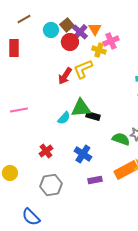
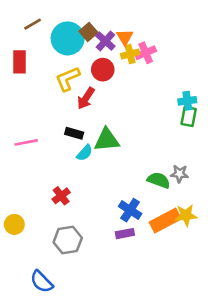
cyan circle: (51, 30) -> (68, 38), size x1.6
red circle: (70, 42) -> (103, 70), moved
yellow cross: (99, 50) -> (130, 54), moved, turned -32
yellow L-shape: (83, 69) -> (68, 79), moved
black rectangle: (93, 116) -> (74, 133), moved
blue cross: (83, 154) -> (130, 210), moved

